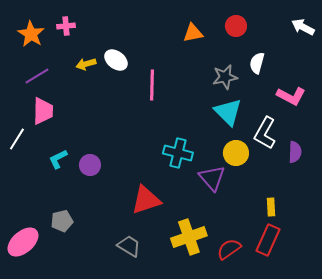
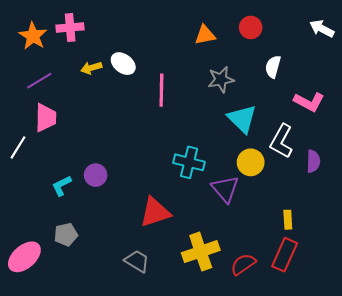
pink cross: (66, 26) -> (70, 27), size x1.4
gray star: (225, 77) -> (221, 80), moved
cyan L-shape: (58, 159) -> (62, 186), moved

